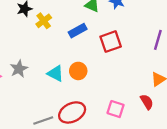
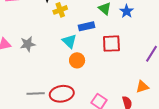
cyan triangle: (55, 73) -> (69, 41), moved

